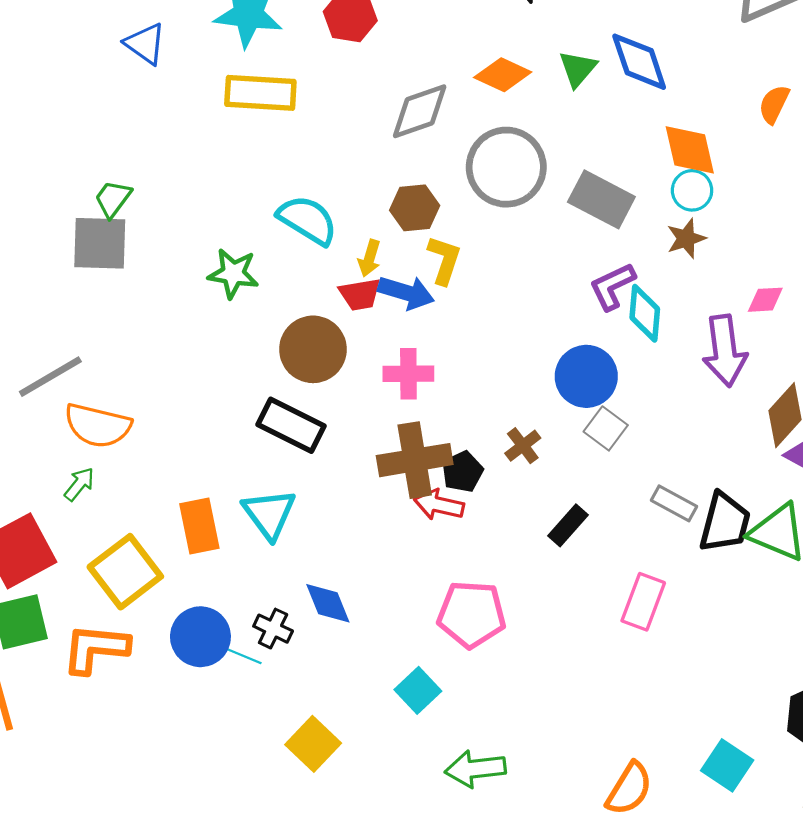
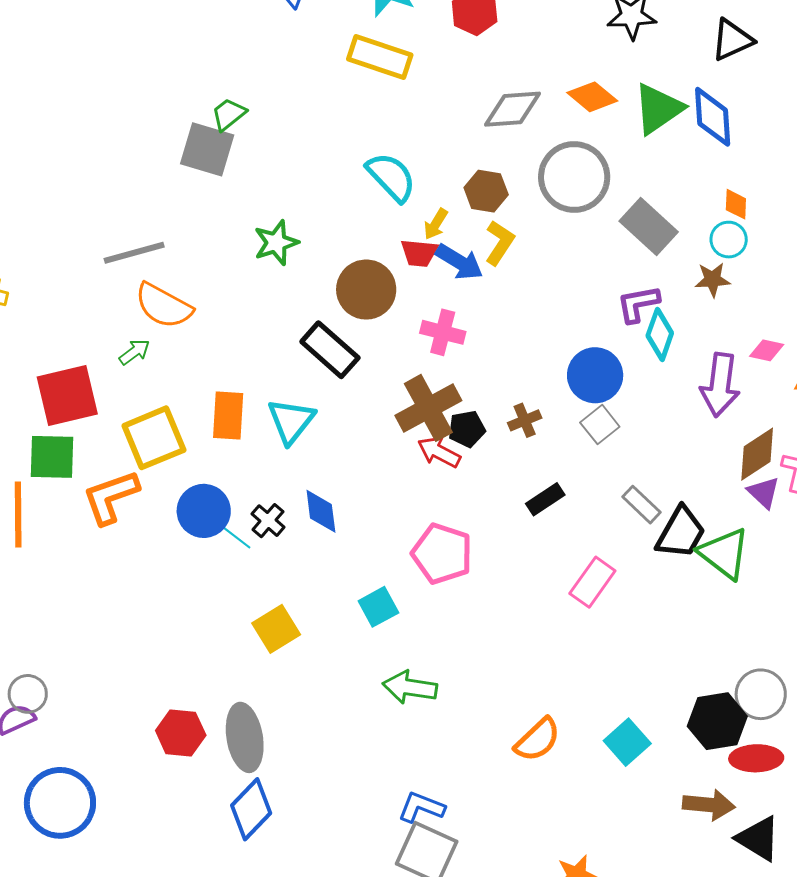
green triangle: (578, 69) -> (658, 109), size x1.5
orange diamond: (690, 150) -> (736, 204), size x0.6
green star: (233, 273) -> (276, 243), moved, turned 30
brown cross: (415, 460) -> (428, 408), turned -34
orange L-shape: (95, 649) -> (111, 497), turned -40

